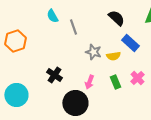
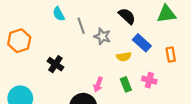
gray star: (93, 52) -> (102, 36), moved
black cross: (54, 75) -> (55, 64), moved
pink cross: (137, 78) -> (149, 80), turned -32

